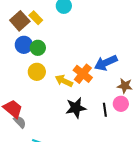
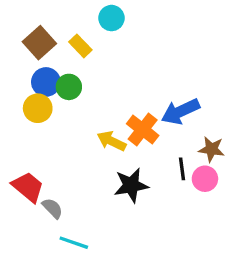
yellow rectangle: (36, 18) -> (80, 46), moved
yellow circle: (37, 72) -> (38, 108), moved
black line: (105, 110) -> (182, 169), moved
gray semicircle: (20, 122) -> (52, 208), moved

